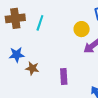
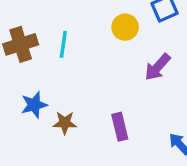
yellow circle: (82, 29) -> (125, 27), moved

